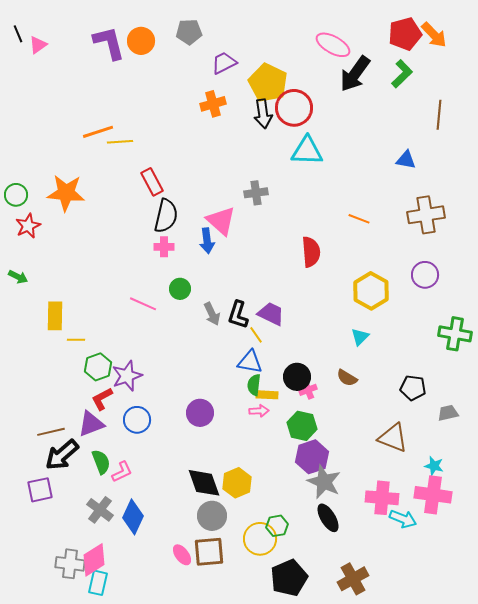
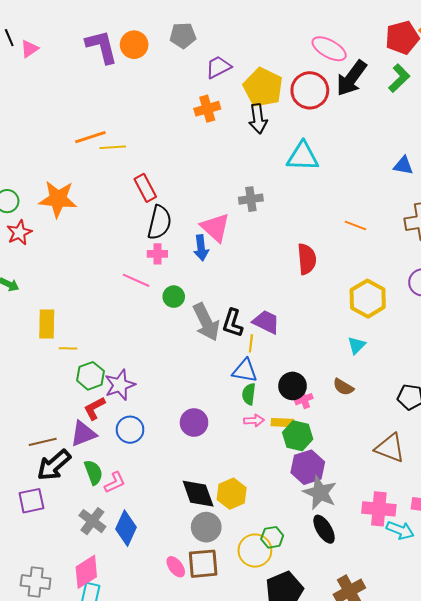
red circle: (294, 108) -> (310, 90), moved
pink line: (143, 304) -> (136, 280), moved
gray arrow: (212, 314) -> (206, 322), size x1.6
yellow line: (256, 335) -> (251, 343), turned 42
yellow rectangle: (267, 395) -> (282, 423), moved
gray cross: (70, 564) -> (36, 582), moved

